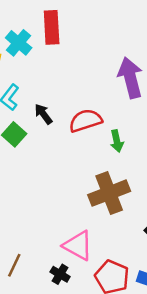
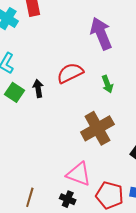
black arrow: (43, 114) -> (38, 88), moved, turned 36
green arrow: (117, 141) -> (107, 84), moved

